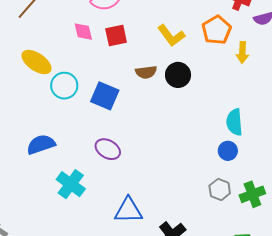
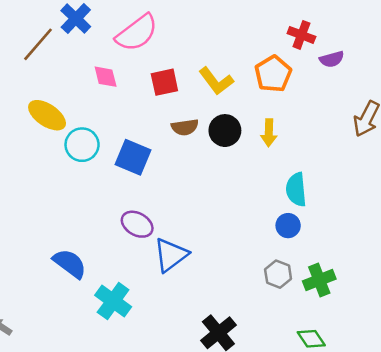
red square: (116, 35) -> (164, 82), moved
yellow arrow: (242, 52) -> (269, 133), moved
blue semicircle: (41, 144) -> (70, 264), moved, turned 56
cyan cross: (71, 184) -> (113, 301), moved
blue triangle: (128, 210) -> (171, 255), moved, turned -36

